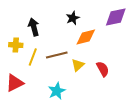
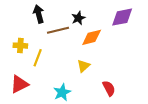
black arrow: (34, 27) -> (39, 14), moved
brown line: (57, 55) -> (58, 30), moved
red semicircle: (103, 69) -> (109, 88), moved

